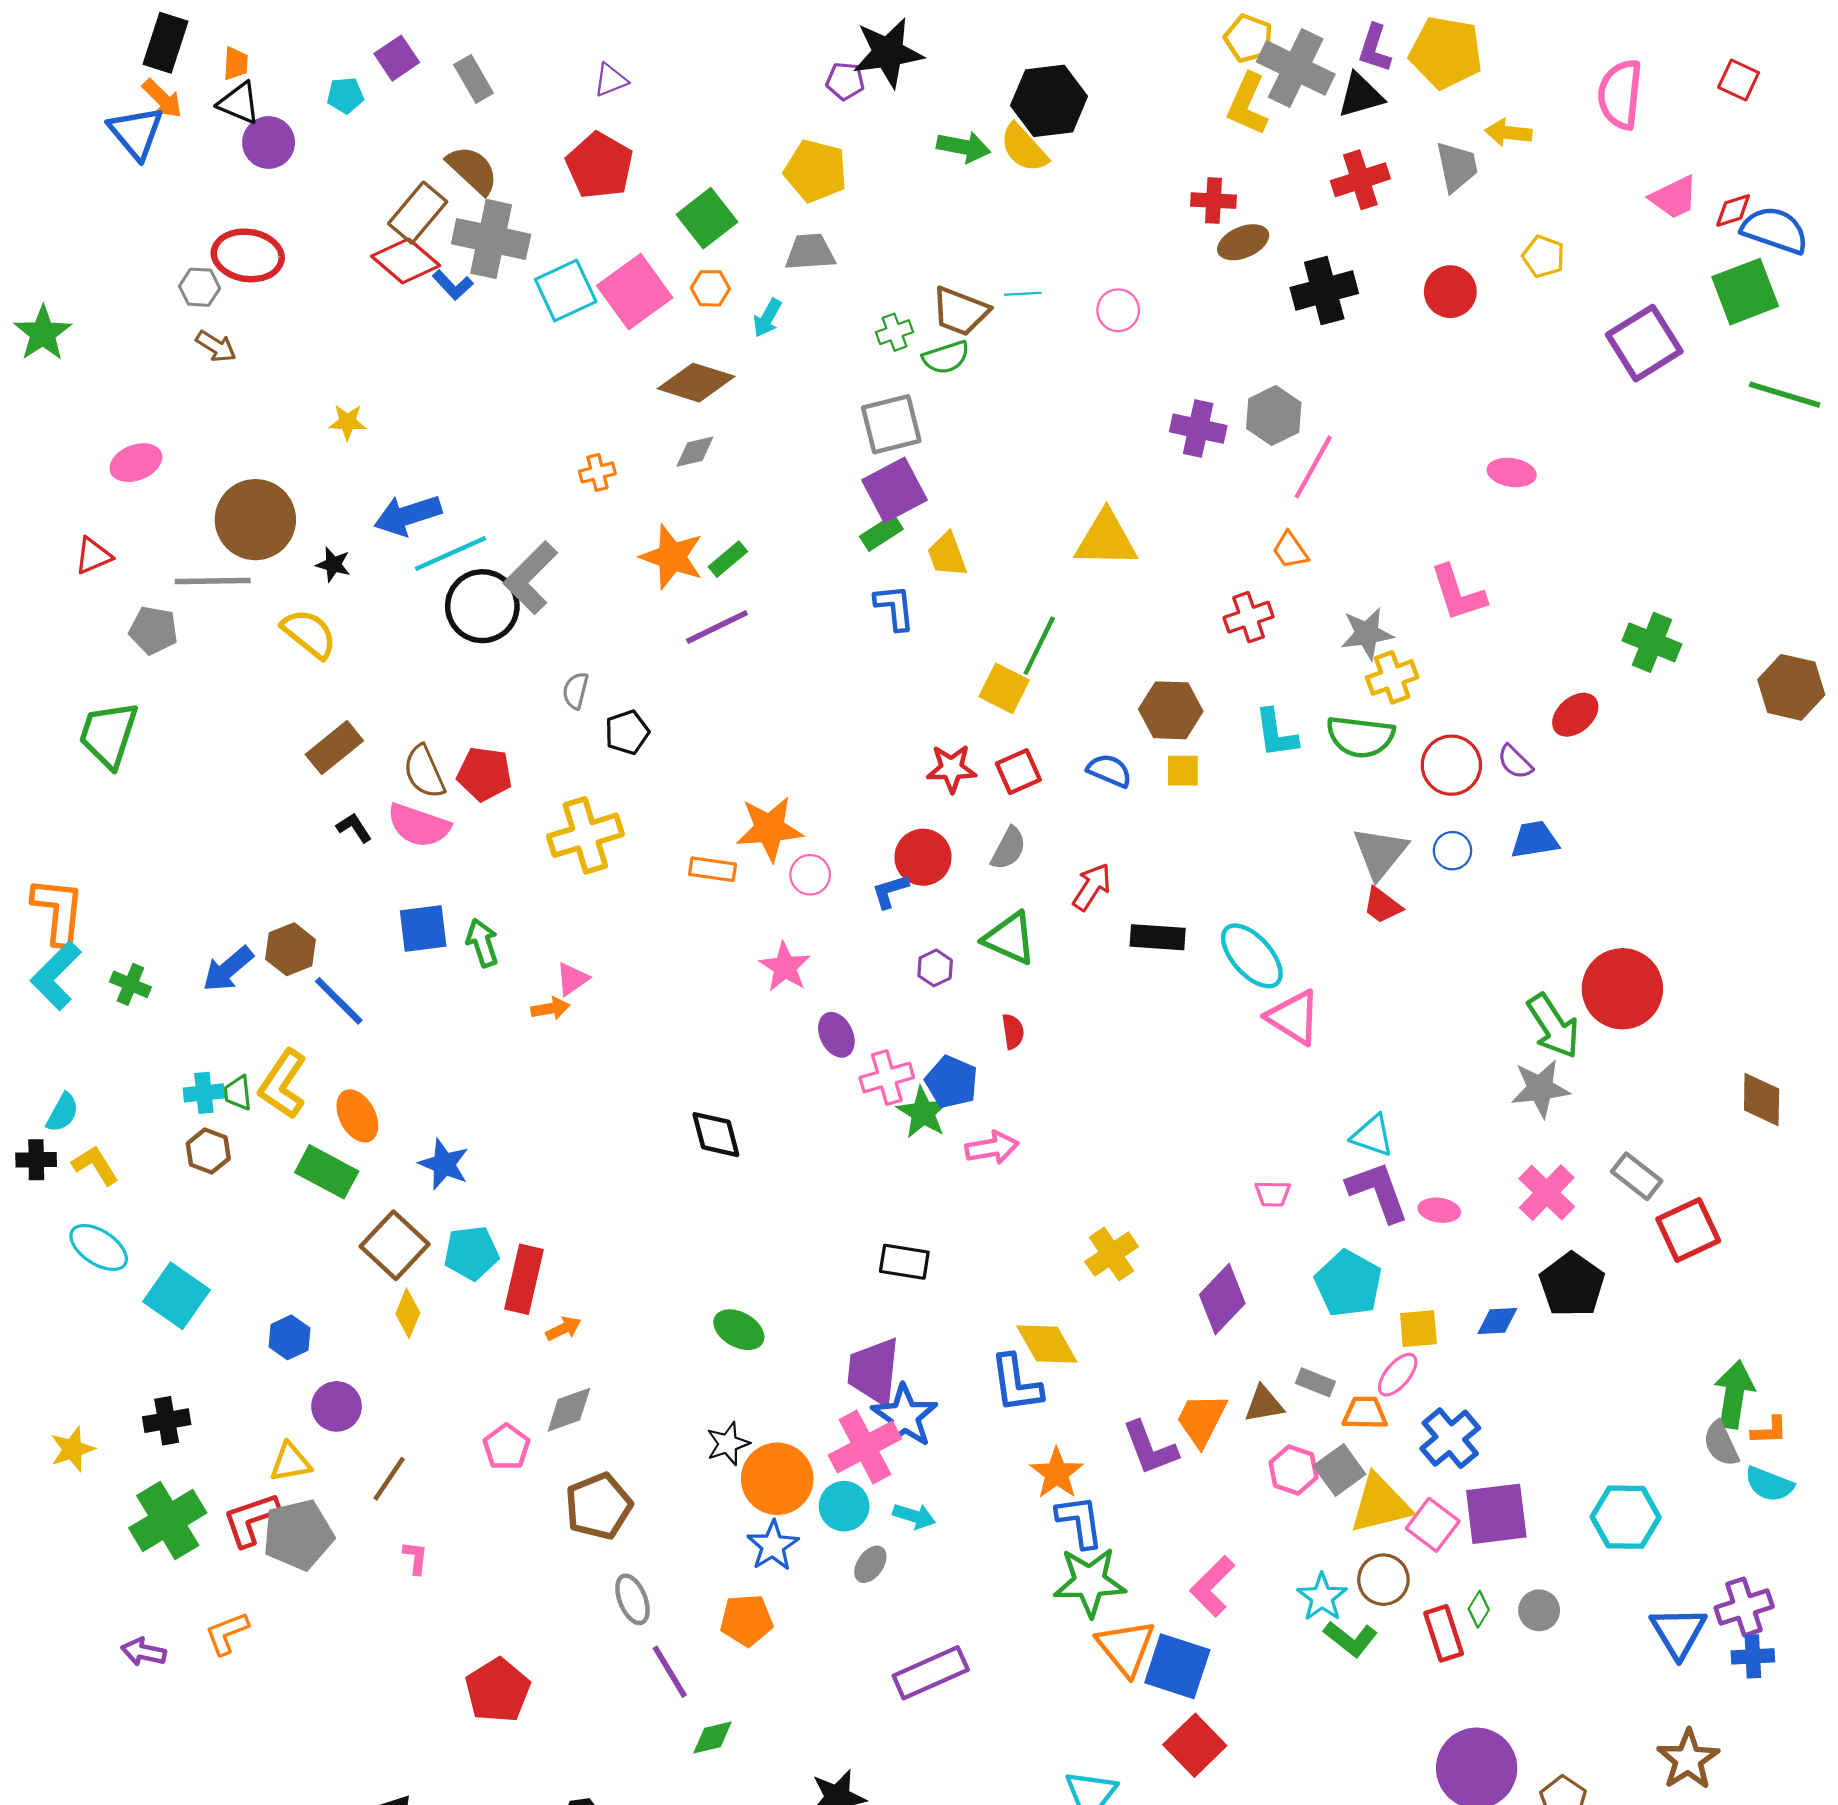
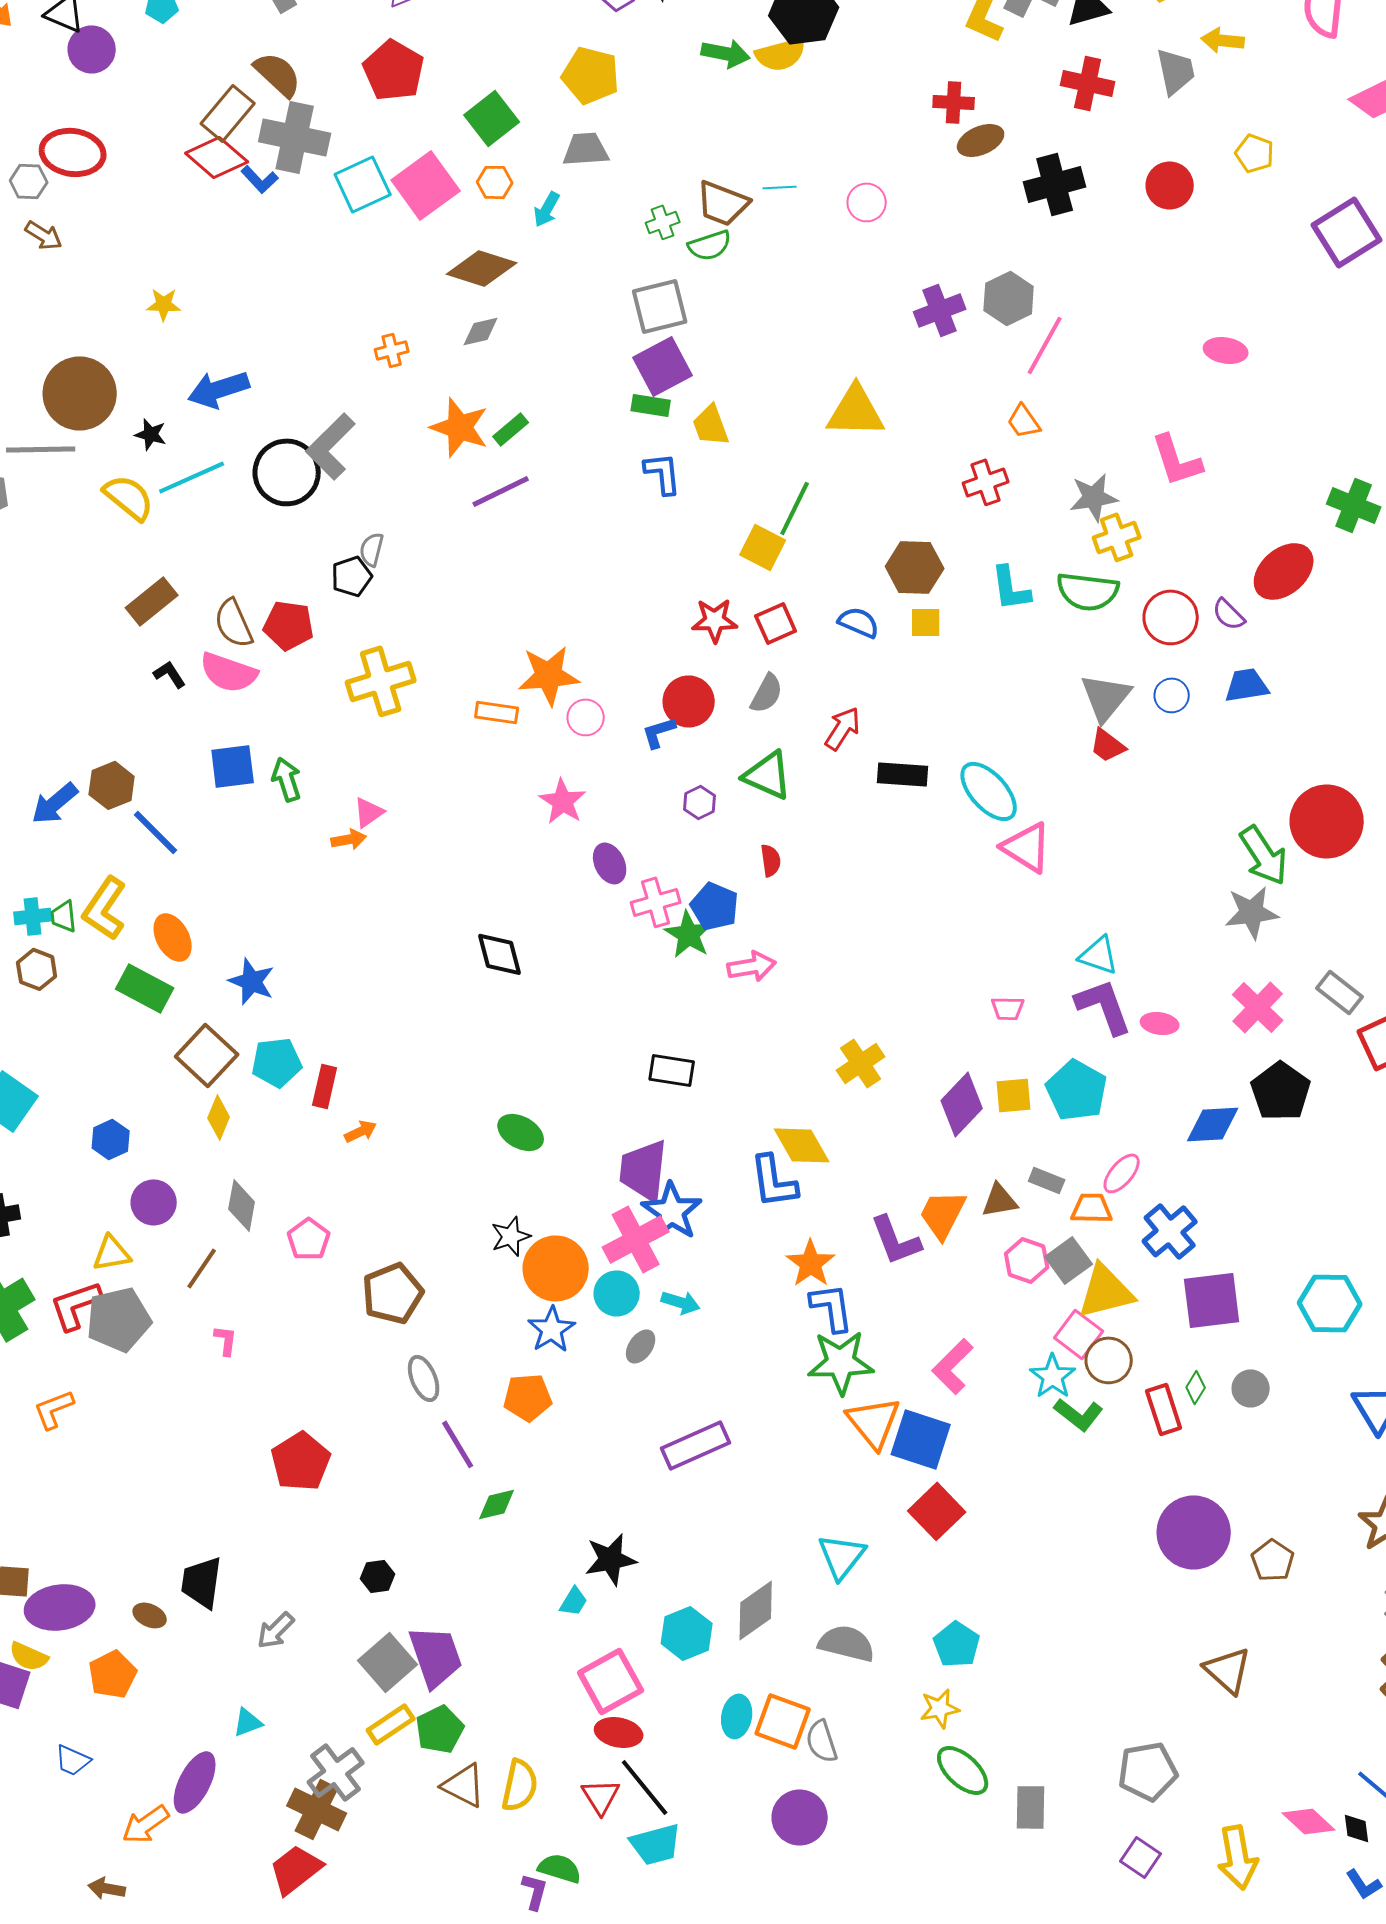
yellow semicircle: (1024, 148) -> (781, 54), turned -63
red cross: (1360, 180) -> (1088, 83), turned 30
purple cross: (1198, 429) -> (940, 310), turned -33
green rectangle: (881, 533) -> (651, 405), turned 42
cyan line: (451, 554) -> (192, 477), moved
red ellipse: (1575, 715) -> (1284, 571), size x1.4
black pentagon: (627, 732) -> (352, 576), moved
red rectangle: (524, 1279) -> (325, 1086), size x0.7
blue diamond: (1497, 1321) -> (1213, 1124), size x1.4
yellow square: (1418, 1329) -> (1014, 1095), moved
gray diamond: (569, 1410) -> (242, 1205), moved, turned -60
pink square: (1433, 1525) -> (1079, 1334), moved

